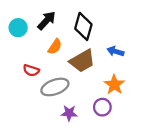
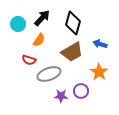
orange semicircle: (55, 47) -> (39, 40), moved
purple circle: (102, 107) -> (81, 91), moved

